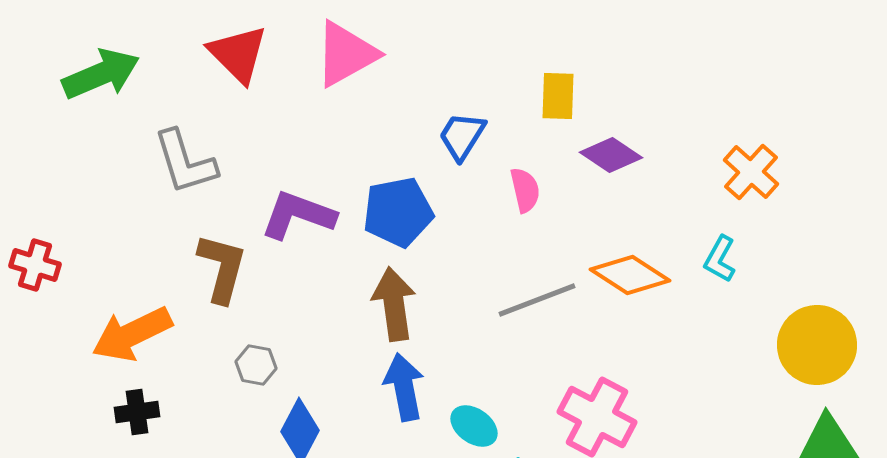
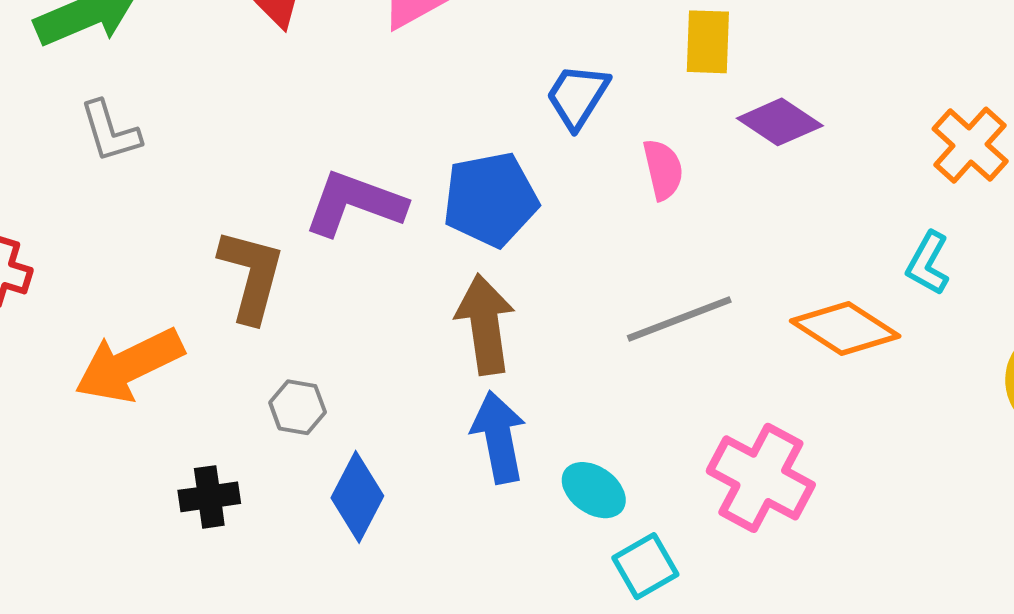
gray L-shape: (185, 162) -> (110, 131), moved, size x0.7
orange diamond: (630, 275) -> (845, 328), moved
black cross: (137, 412) -> (209, 497), moved

